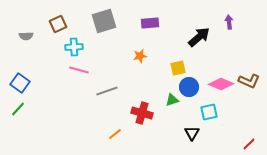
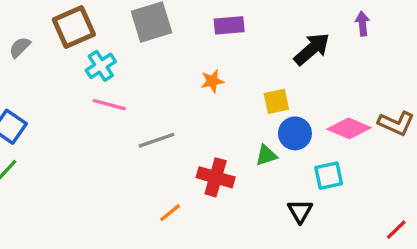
brown square: (58, 24) -> (74, 27), size x1.4
gray semicircle: (26, 36) -> (20, 47), turned 136
cyan cross: (74, 47) -> (101, 66), turned -30

